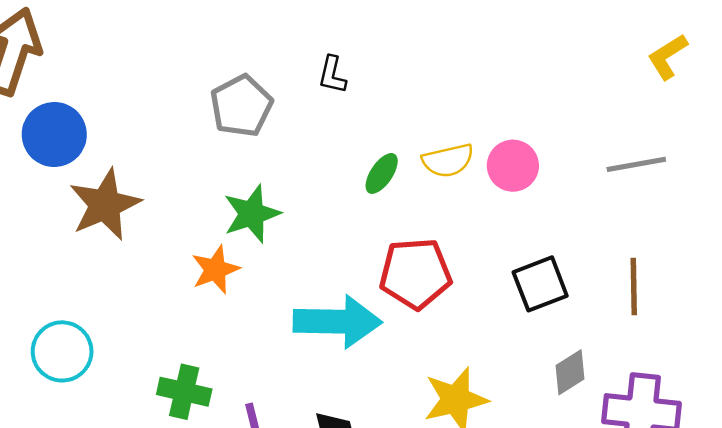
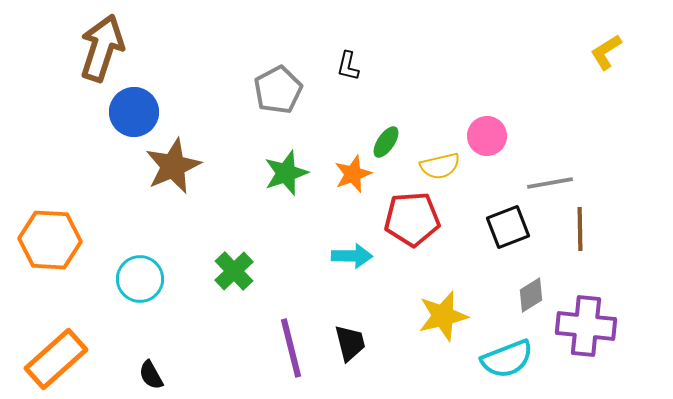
yellow semicircle: (448, 160) -> (440, 166), moved
gray line: (636, 164) -> (550, 183), moved
orange star: (215, 270) -> (353, 174), moved
cyan arrow: (337, 322) -> (352, 256), size x0.6
green cross: (184, 392) -> (234, 271), moved, turned 33

